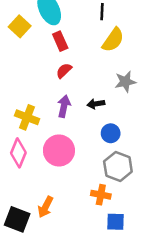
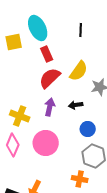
yellow square: (20, 26) -> (14, 42), turned 36
yellow semicircle: (113, 40) -> (79, 71), moved
red semicircle: (64, 71) -> (50, 78), size x1.6

